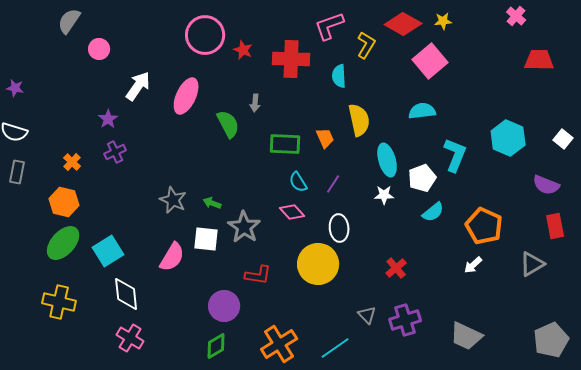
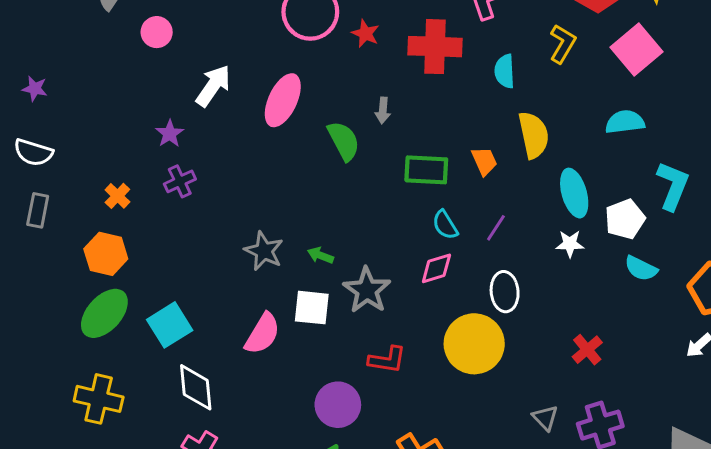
yellow L-shape: (366, 45) -> (563, 44), moved
pink diamond: (292, 212) -> (436, 268), turned -65
cyan semicircle: (433, 212) -> (641, 268), turned 65

